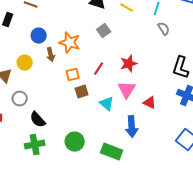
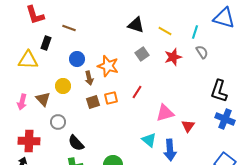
red star: (129, 64) -> (173, 57), moved
pink triangle: (127, 90) -> (165, 113), turned 42
brown square: (82, 92) -> (93, 102), moved
red triangle: (150, 103) -> (188, 126), turned 40
cyan triangle: (107, 104) -> (149, 140), moved

